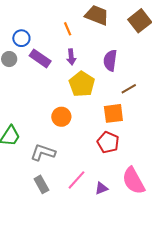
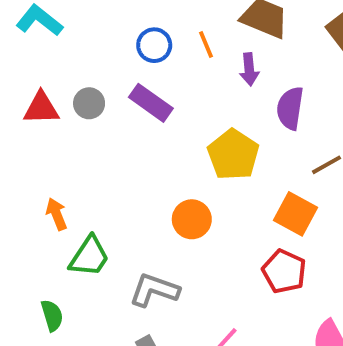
blue circle: (21, 38) -> (154, 45), moved
purple arrow: (71, 57) -> (249, 69), moved
orange square: (113, 113) -> (295, 214), turned 35

